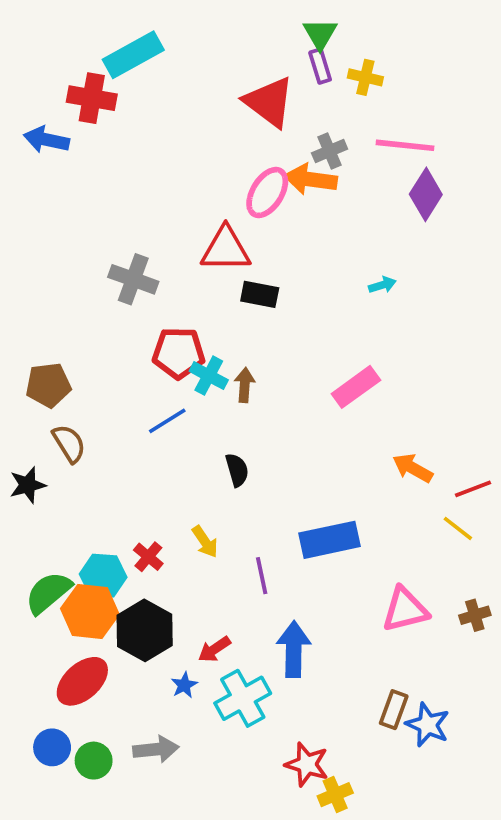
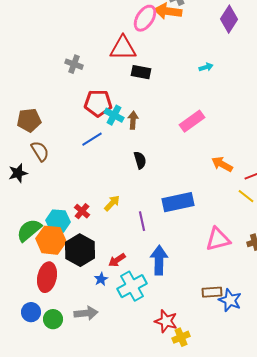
gray cross: (133, 279) -> (74, 64), size x0.7
black semicircle: (237, 470) -> (140, 160), moved
yellow arrow: (205, 542) -> (112, 203), turned -102
red ellipse: (82, 681) -> (47, 277), turned -36
brown rectangle: (394, 710) -> (212, 292), turned 66

